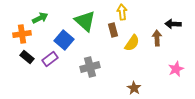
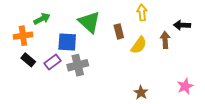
yellow arrow: (122, 12) -> (142, 13), moved
blue square: (64, 40) -> (67, 42), turned -36
gray cross: (90, 67) -> (78, 65), moved
pink star: (176, 69) -> (185, 86), moved

